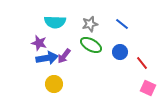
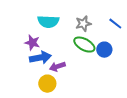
blue circle: (120, 52) -> (104, 50), moved
purple arrow: (64, 56) -> (57, 67), moved, turned 35

